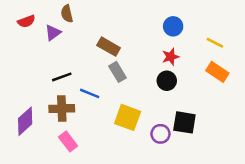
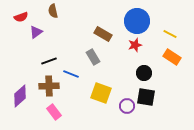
blue circle: (173, 26) -> (137, 21), size x1.6
purple triangle: (53, 33) -> (36, 32), moved
brown rectangle: (109, 47) -> (103, 34), moved
black circle: (167, 81) -> (144, 73), moved

